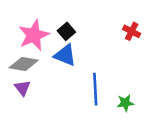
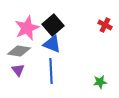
black square: (66, 31) -> (53, 25), size x1.5
blue line: (95, 89) -> (51, 71), moved

